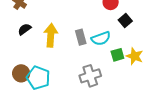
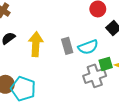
gray cross: (90, 76) -> (95, 76), moved

